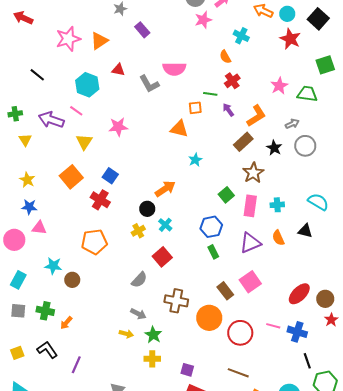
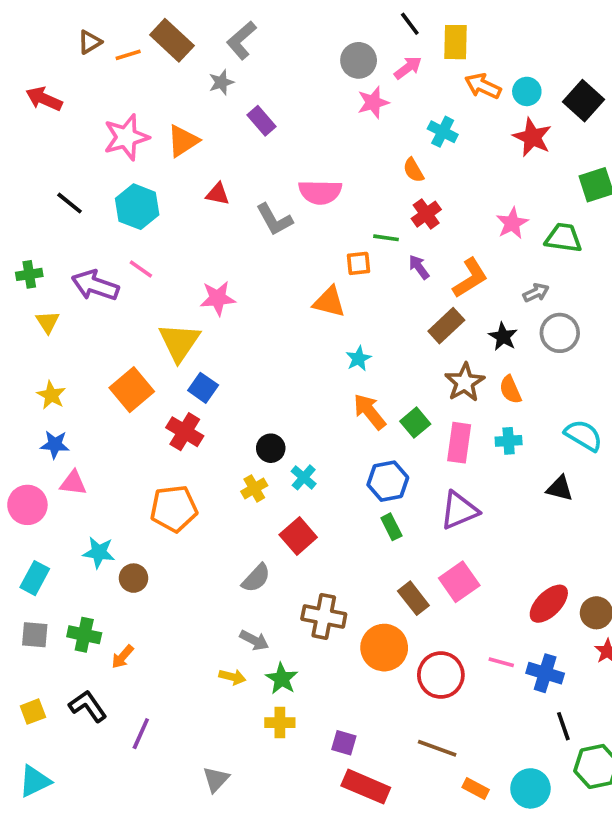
cyan hexagon: (87, 85) -> (137, 207), moved
yellow triangle: (84, 142) -> (179, 342), moved, size x1.4
orange arrow: (165, 189) -> (370, 412), moved, turned -95
orange semicircle: (278, 238) -> (510, 390), moved

